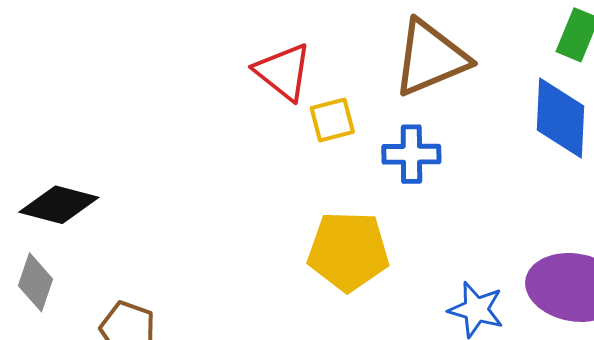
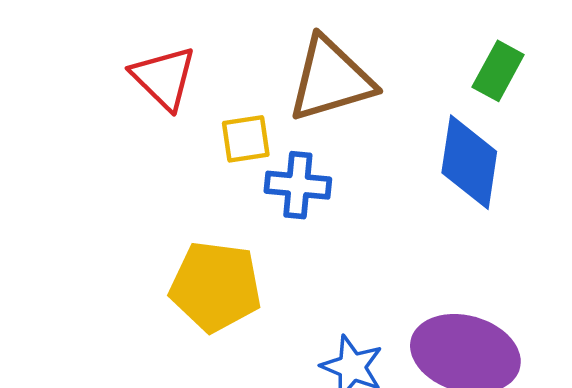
yellow square: (332, 120) -> (246, 139), moved

